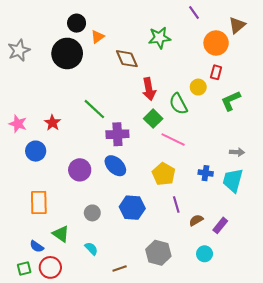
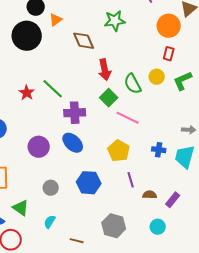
yellow circle: (198, 87) -> (157, 77), moved
red star: (52, 123) -> (27, 93), moved
brown semicircle: (196, 220) -> (150, 195), turned 32
cyan semicircle: (91, 249) -> (50, 222), turned -104
brown line: (120, 268) -> (77, 241), turned 32

